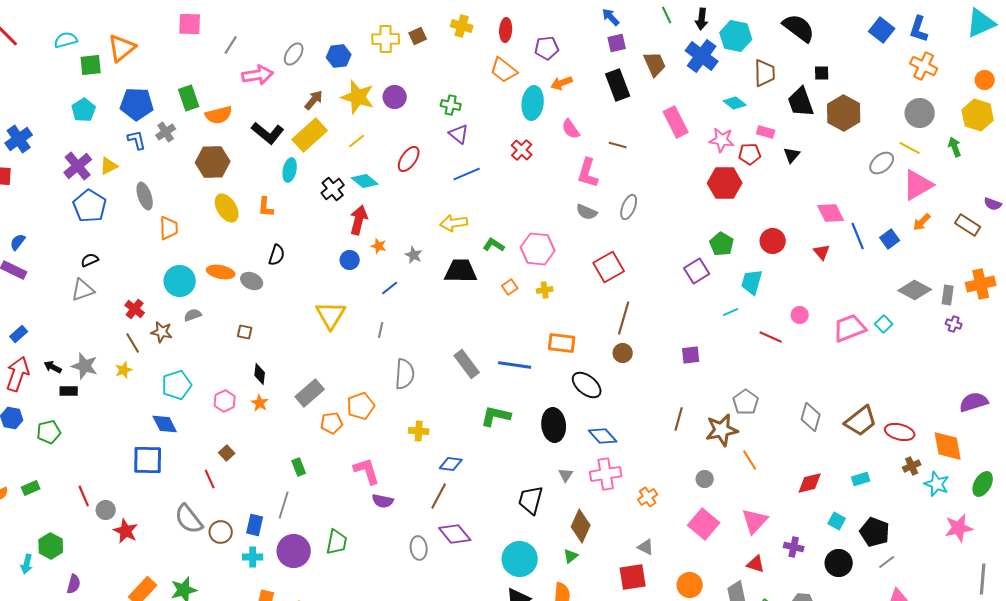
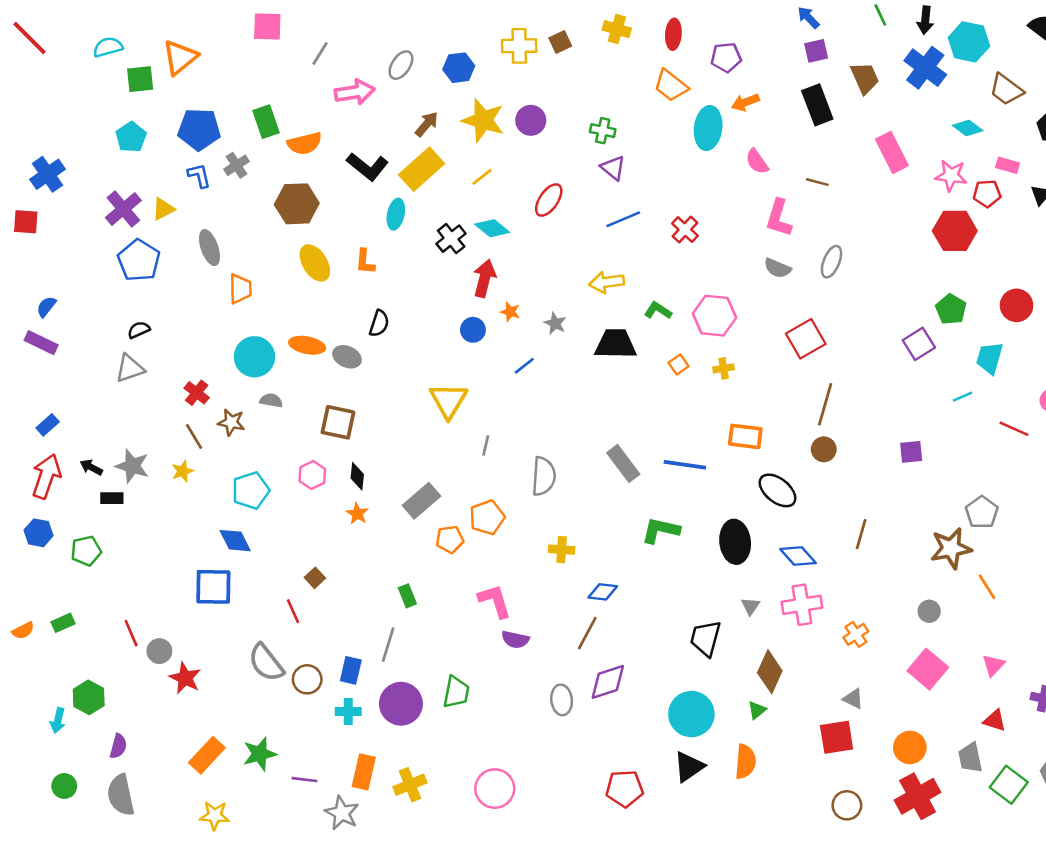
brown trapezoid: (765, 73) -> (1006, 89), turned 128
red cross: (522, 150) -> (685, 230), moved
gray semicircle: (193, 315) -> (271, 400), turned 30
gray line: (381, 330) -> (486, 445), moved
brown square: (245, 332) -> (338, 422), size x1.8
pink hexagon: (225, 401) -> (312, 475), moved
brown line: (679, 419) -> (861, 534), moved
pink triangle: (755, 521) -> (993, 665), size x0.7
purple diamond: (455, 534) -> (608, 682), turned -68

